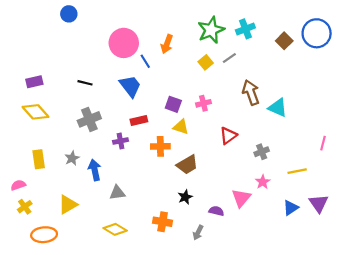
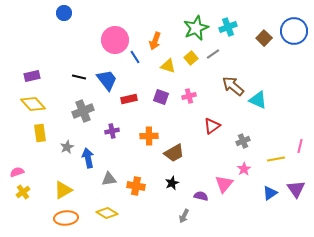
blue trapezoid: (130, 86) -> (107, 80), moved
brown arrow: (251, 92) -> (233, 86), turned -30
red rectangle: (139, 120) -> (129, 99), moved
yellow triangle: (181, 127) -> (168, 66), moved
pink line: (323, 143) -> (300, 146), moved
yellow rectangle: (39, 159) -> (40, 133), moved
orange cross: (163, 222) -> (136, 186), moved
orange ellipse: (44, 235) -> (66, 218), moved

